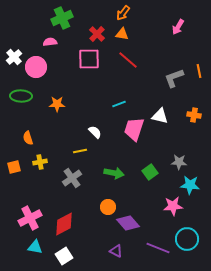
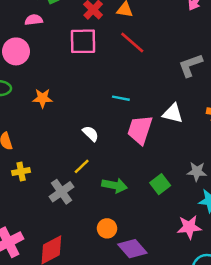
cyan line: (119, 104) -> (121, 98), turned 32
yellow line: (80, 151) -> (82, 166), moved, turned -32

